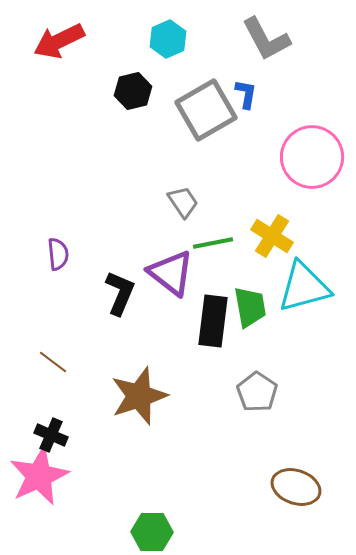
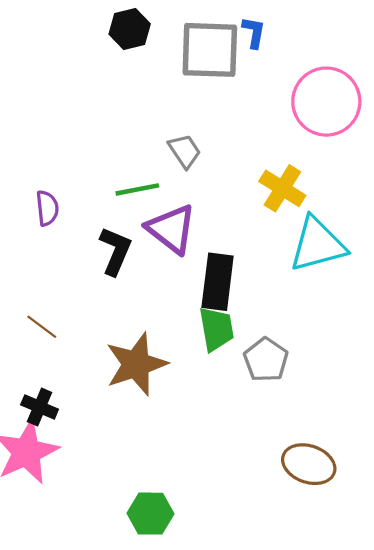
gray square: (206, 110) -> (210, 50), turned 32
green line: (213, 243) -> (137, 189), moved
green trapezoid: (250, 307) -> (216, 329), moved

